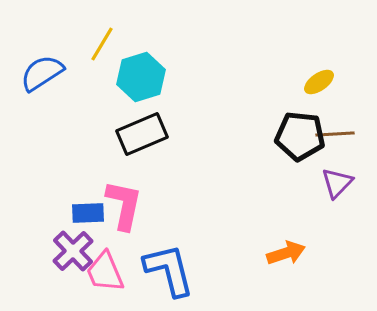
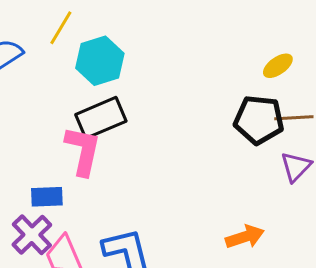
pink L-shape: (124, 205) -> (83, 151), moved

